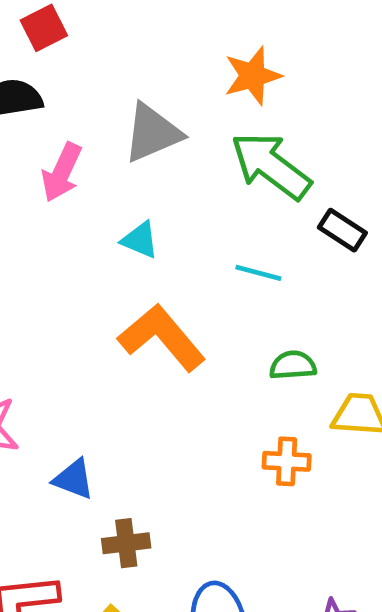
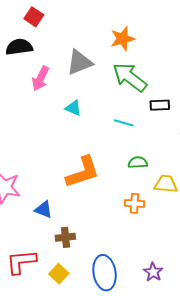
red square: (44, 28) -> (34, 17), turned -30
black rectangle: (342, 230) -> (160, 105), turned -36
orange L-shape: (162, 338) -> (83, 172), moved, turned 111

